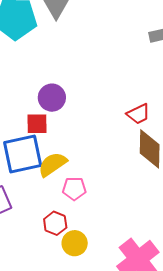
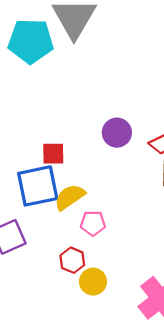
purple circle: (52, 98) -> (117, 133), moved

